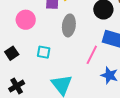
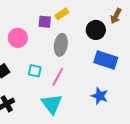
pink line: (92, 55) -> (58, 77), moved

